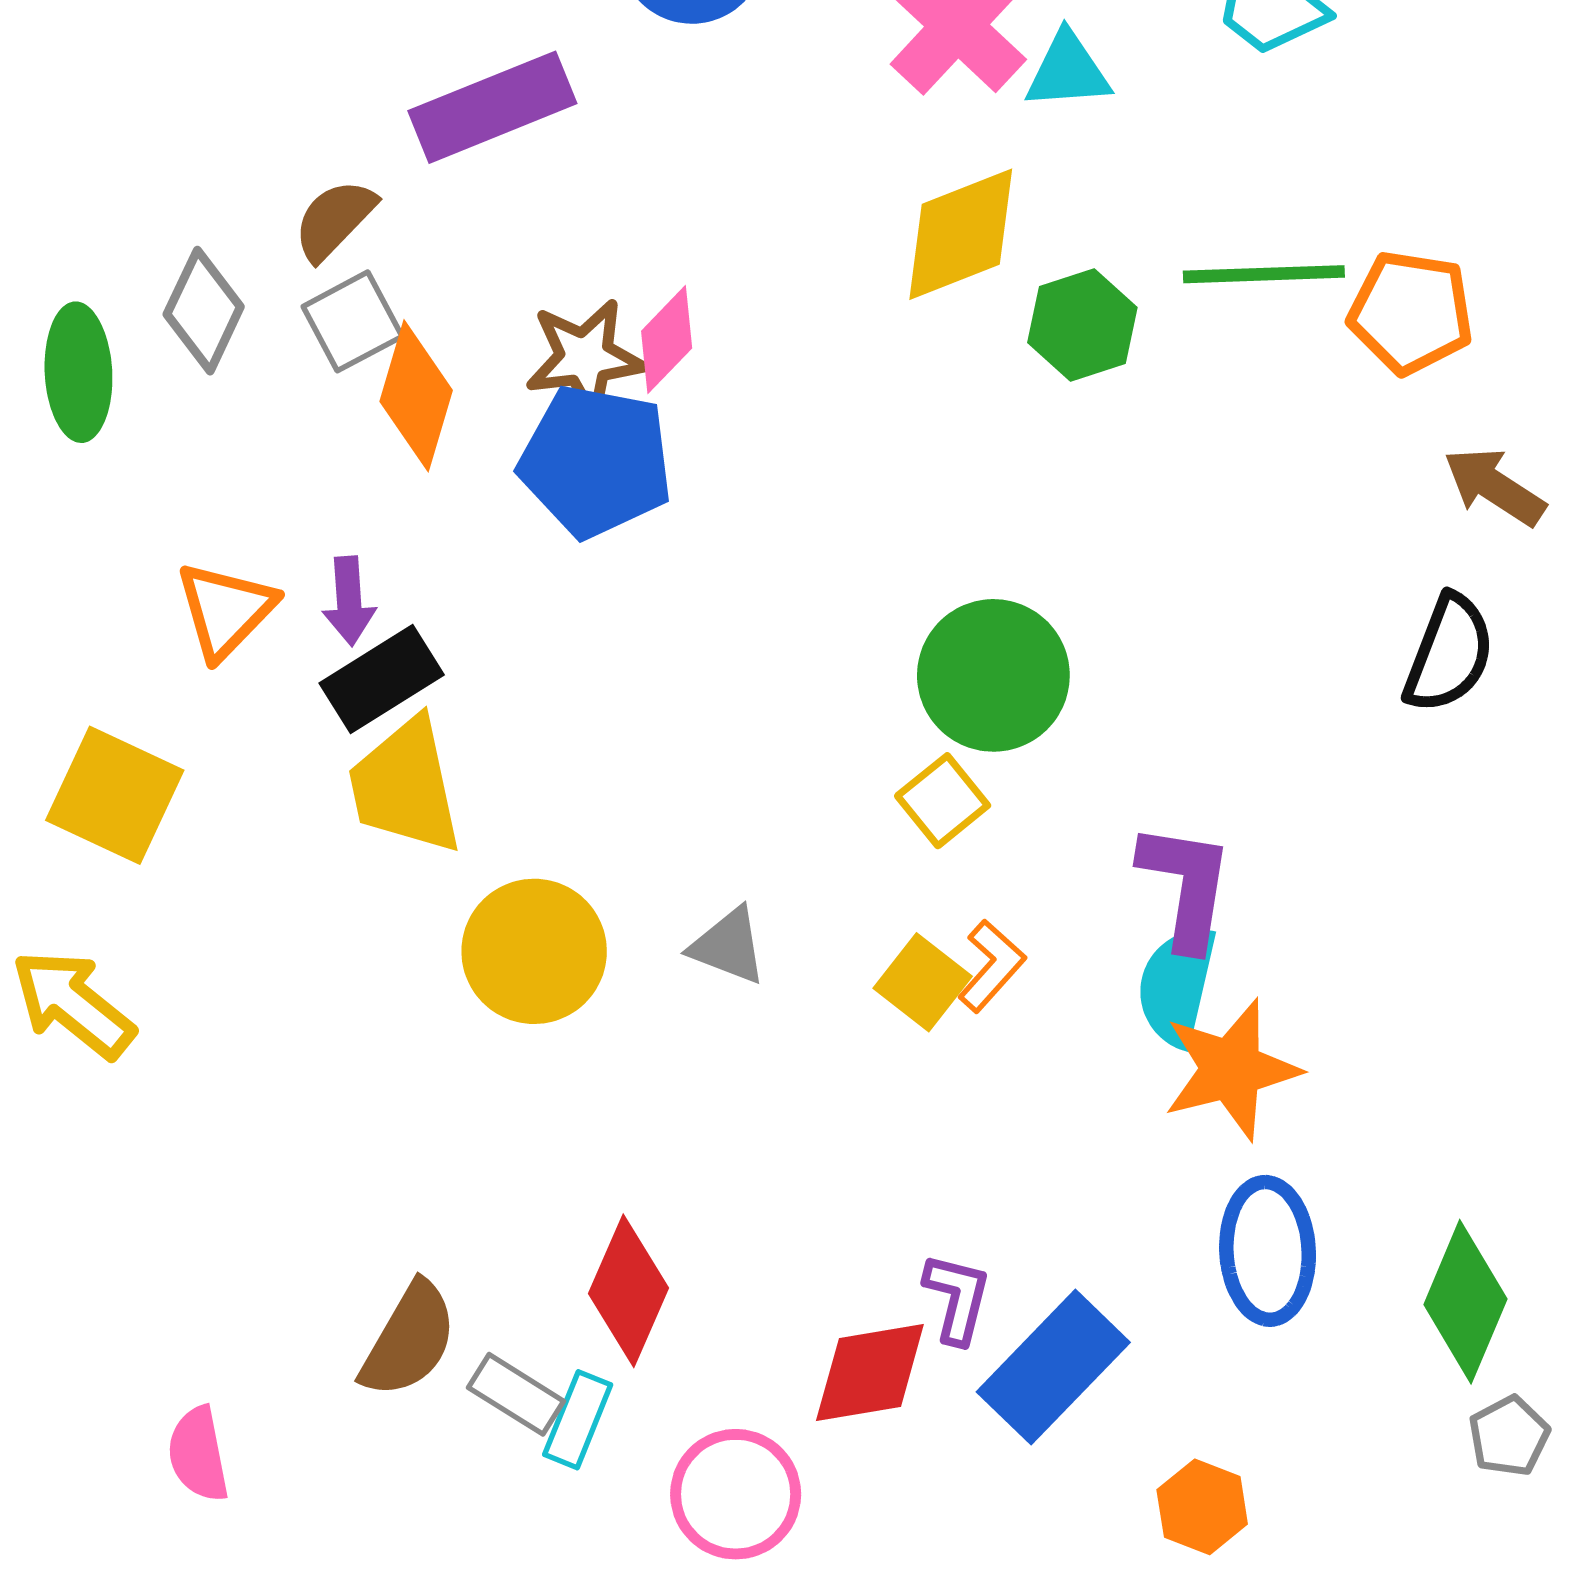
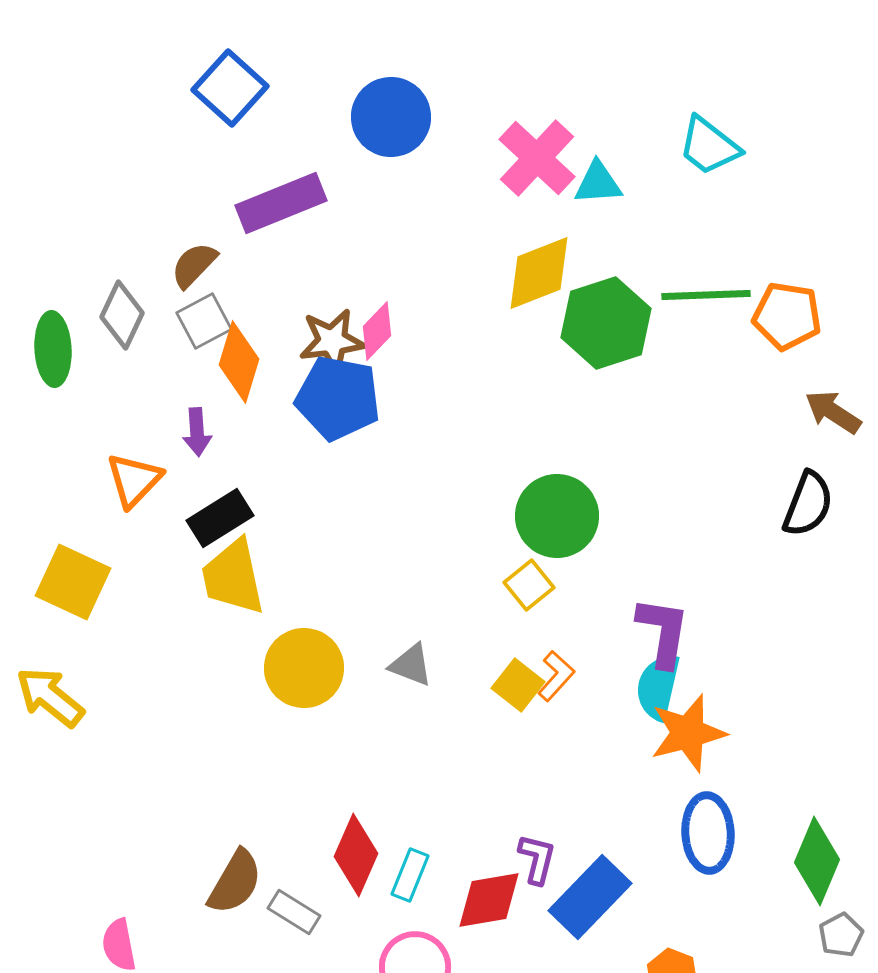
green hexagon: (1082, 325) -> (606, 323), size x1.5
purple arrow: (349, 601) -> (197, 432), moved
cyan rectangle: (578, 1420) -> (410, 875), moved

